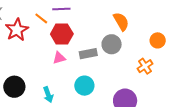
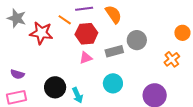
orange semicircle: (121, 21) -> (113, 14), moved
red star: (17, 30) -> (41, 33), turned -30
black circle: (14, 87) -> (55, 87), moved

